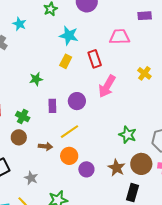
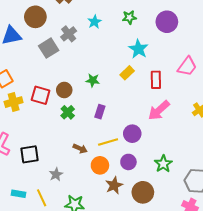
pink trapezoid: (120, 37) -> (187, 67), turned 110
purple circle: (77, 101) -> (132, 134), moved
brown circle: (19, 137) -> (64, 90), moved
brown circle: (141, 164) -> (143, 192), moved
brown star: (117, 168) -> (114, 185), moved
purple circle: (86, 169) -> (128, 162), moved

